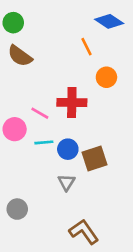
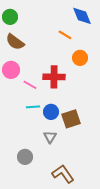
blue diamond: (109, 21) -> (82, 16), turned 35
orange line: (86, 47) -> (65, 35), turned -32
pink circle: (15, 129) -> (11, 70), moved
gray circle: (17, 209) -> (25, 157), moved

